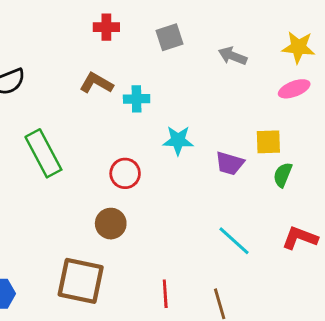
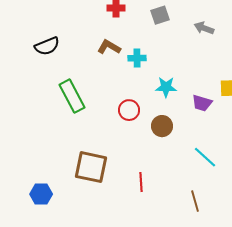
brown circle: (111, 224) -> (162, 126), moved
brown square: (81, 281) -> (91, 167), moved
red line: (165, 294) -> (141, 182), moved

